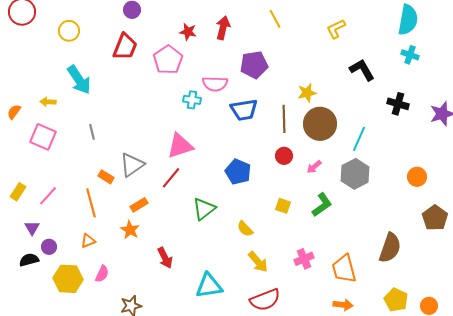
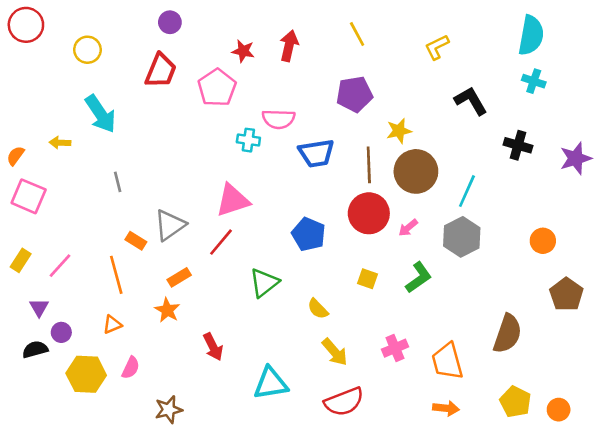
purple pentagon: (254, 65) -> (354, 94), moved
pink square: (43, 137) -> (29, 196), moved
red circle: (284, 156) -> (369, 213), size x1.8

